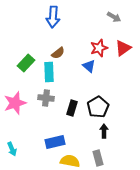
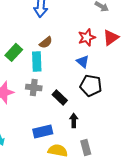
blue triangle: (89, 66) -> (83, 61), moved
black pentagon: (98, 107) -> (91, 85), moved, turned -30
black rectangle: (72, 108) -> (60, 97), turned -63
black arrow: (104, 131) -> (74, 120), moved

